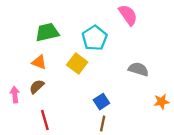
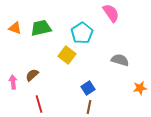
orange triangle: (39, 62) -> (15, 28), moved

